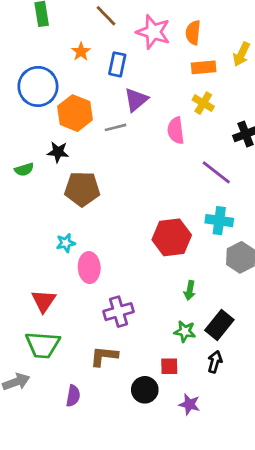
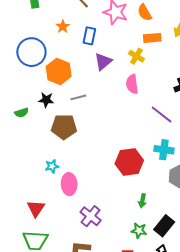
orange semicircle: (193, 33) -> (145, 13), turned -36
yellow cross: (203, 103) -> (136, 56), moved
gray line: (115, 127) -> (78, 97), moved
purple cross: (119, 312) -> (91, 216), turned -35

